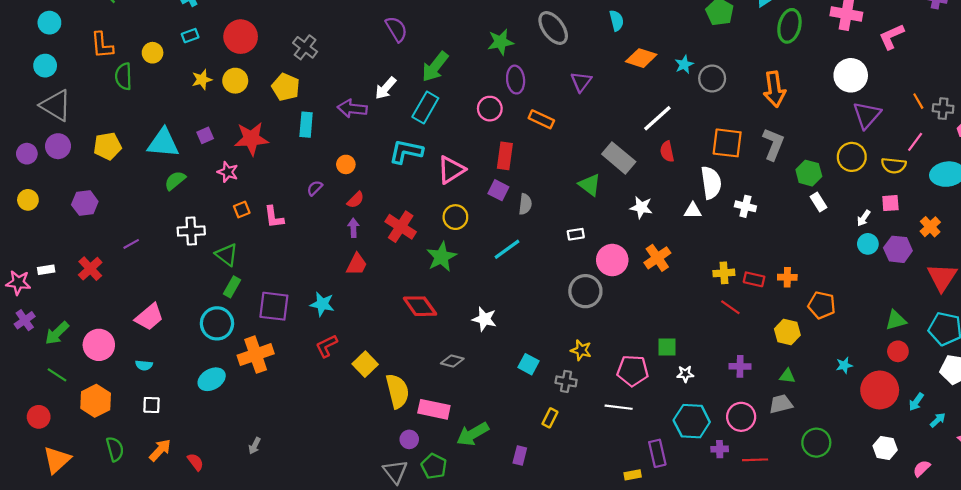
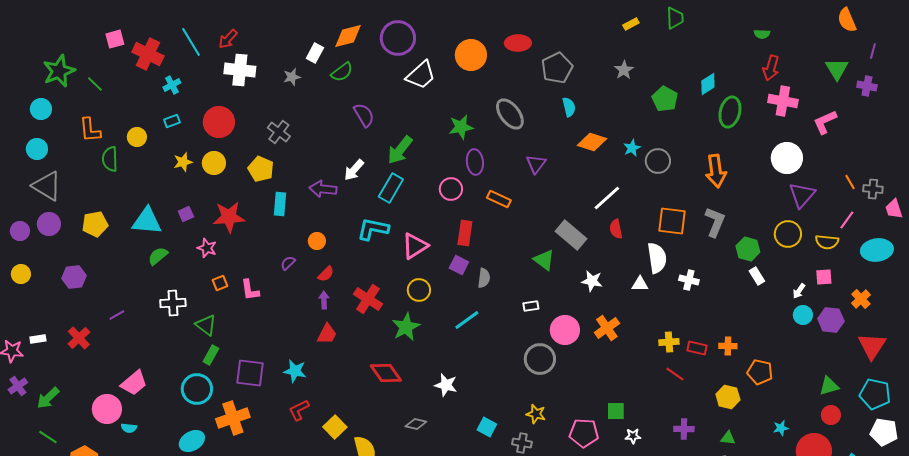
pink circle: (99, 345) -> (107, 409), moved

